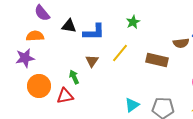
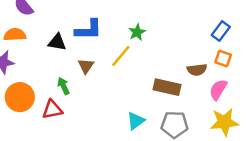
green star: (133, 22) -> (137, 32), moved
black triangle: (69, 26) -> (57, 42), moved
brown semicircle: (181, 43) -> (197, 70), moved
brown rectangle: (157, 60) -> (167, 87), moved

